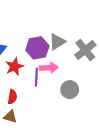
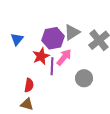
red star: (14, 67) -> (41, 56), moved
pink arrow: (49, 68) -> (64, 57), turned -48

